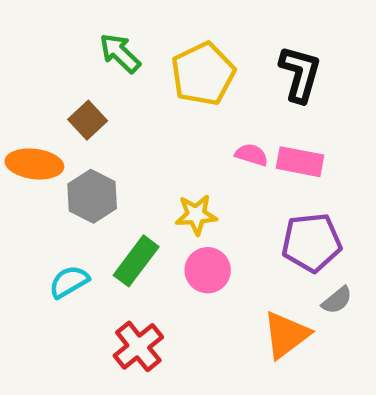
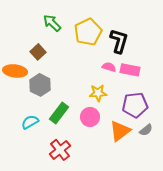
black L-shape: (300, 74) -> (119, 41), moved
yellow star: (196, 215) -> (98, 93), moved
orange triangle: (286, 335) -> (120, 131), moved

